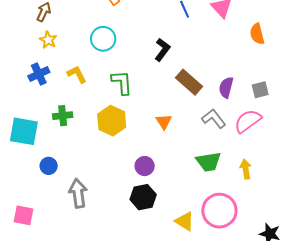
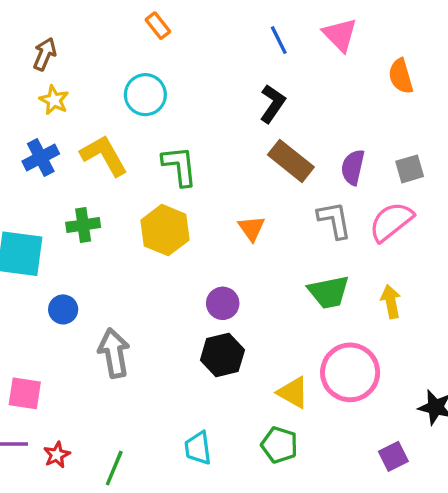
black L-shape: (162, 50) -> (272, 104), moved
yellow L-shape: (77, 74) -> (104, 155), size x1.4
gray L-shape: (214, 119) -> (334, 220), turned 30

